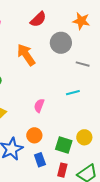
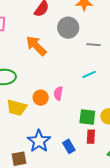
orange circle: (34, 135) -> (41, 98), moved
green square: (64, 145) -> (87, 117), moved
red rectangle: (62, 170) -> (91, 137), moved

